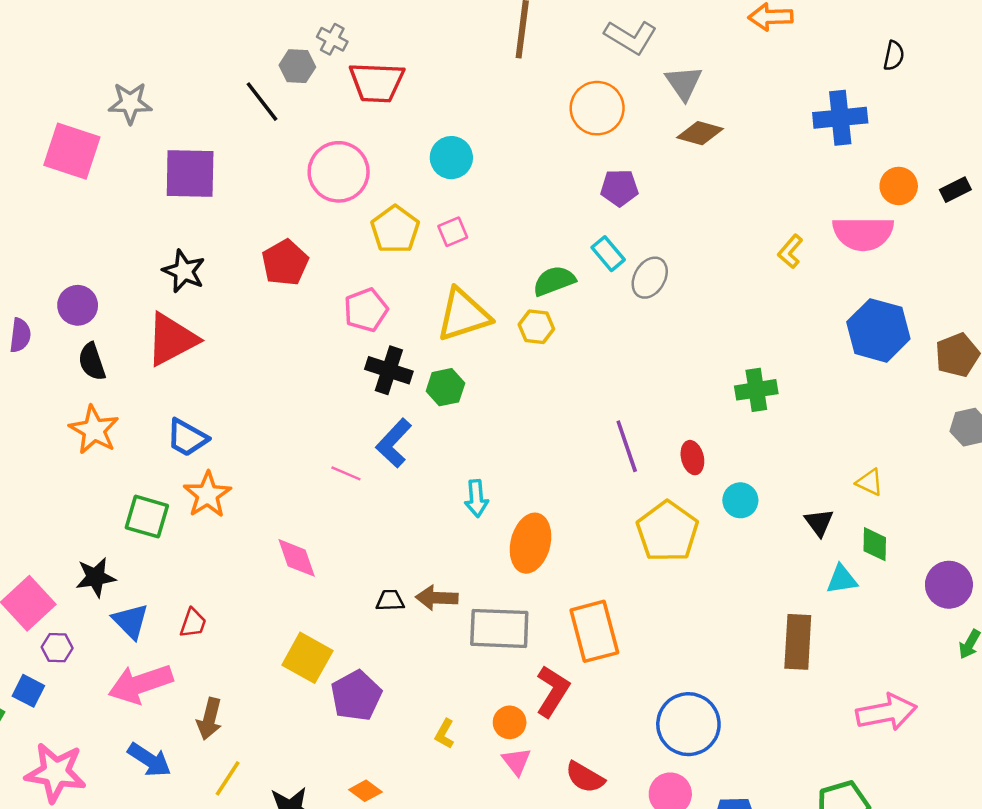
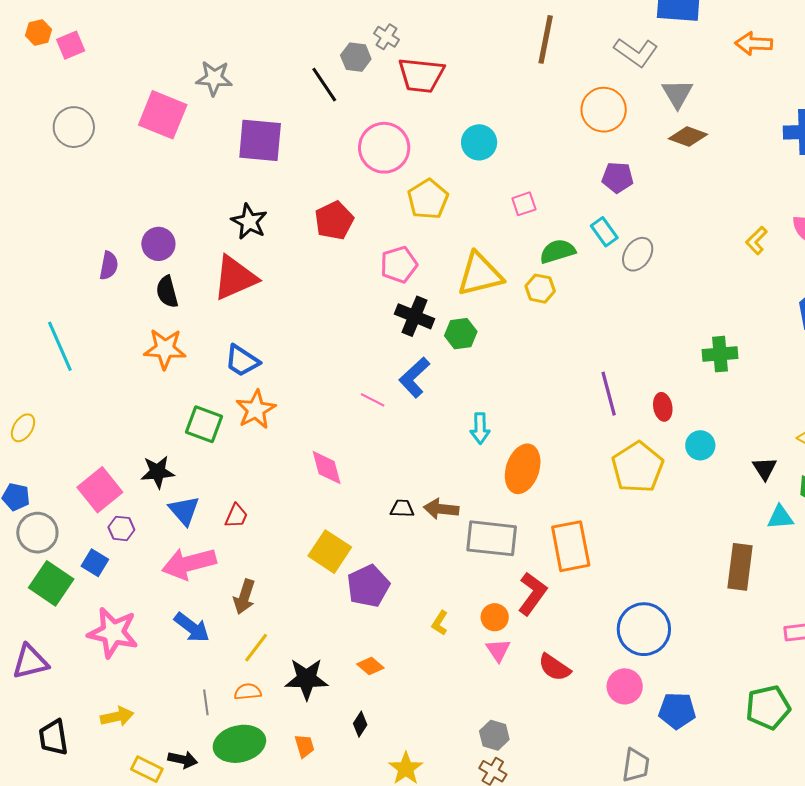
pink square: (453, 232) -> (524, 204), moved
orange star: (94, 430) -> (165, 349), turned -30

